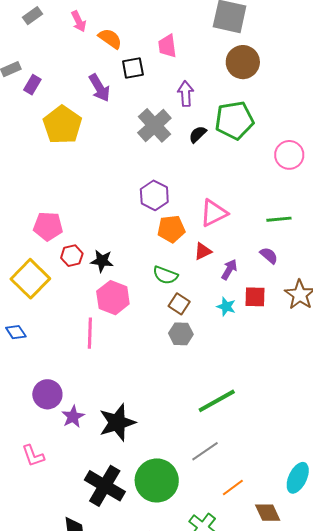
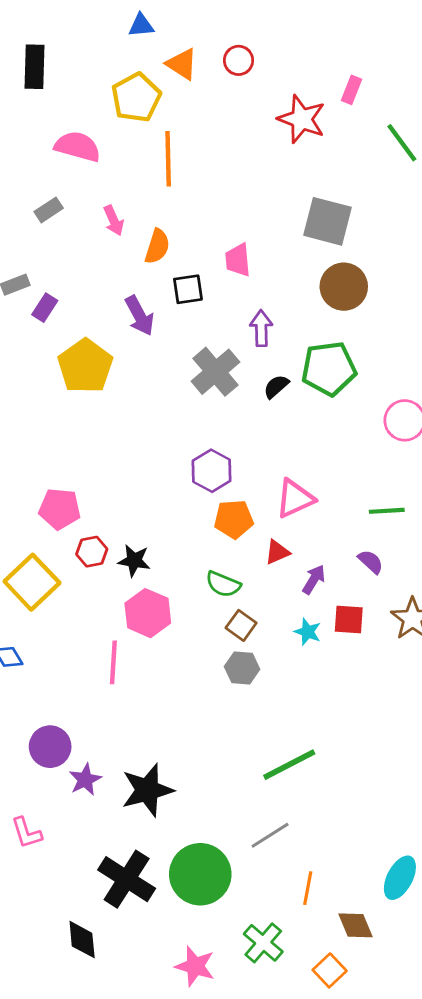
orange semicircle: (110, 39) -> (157, 246), turned 70
orange line: (233, 487) -> (308, 888), turned -45

